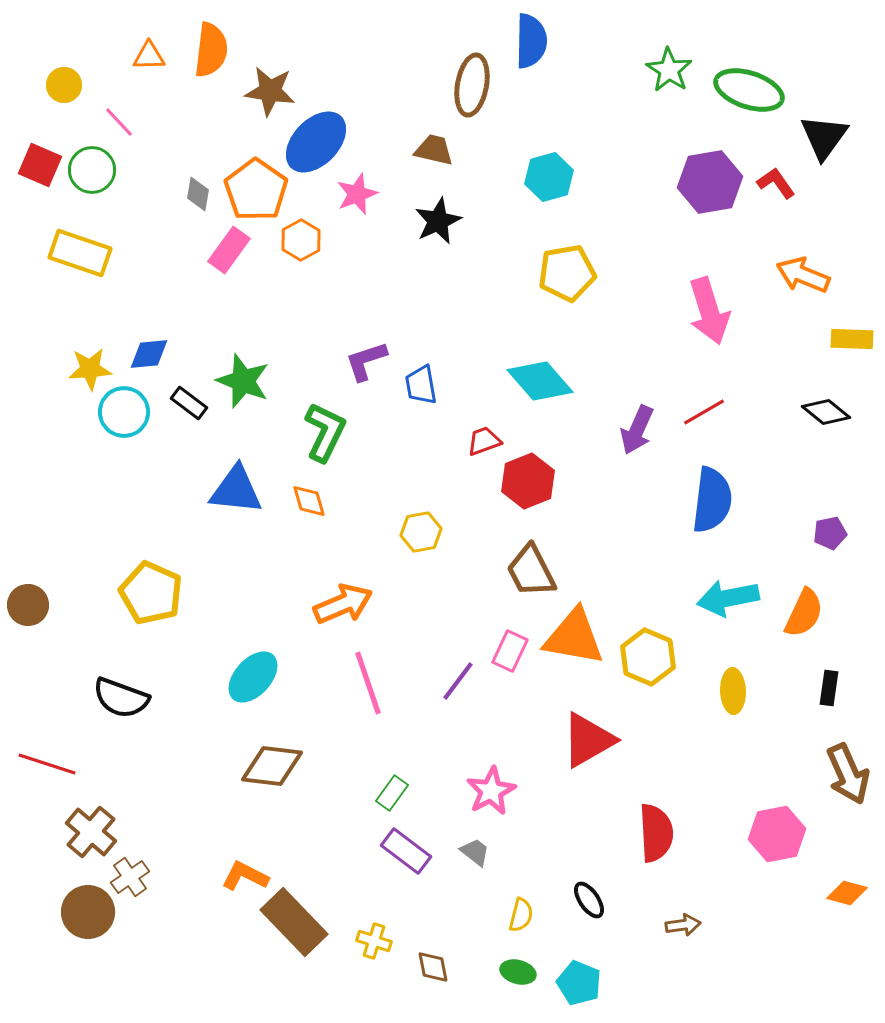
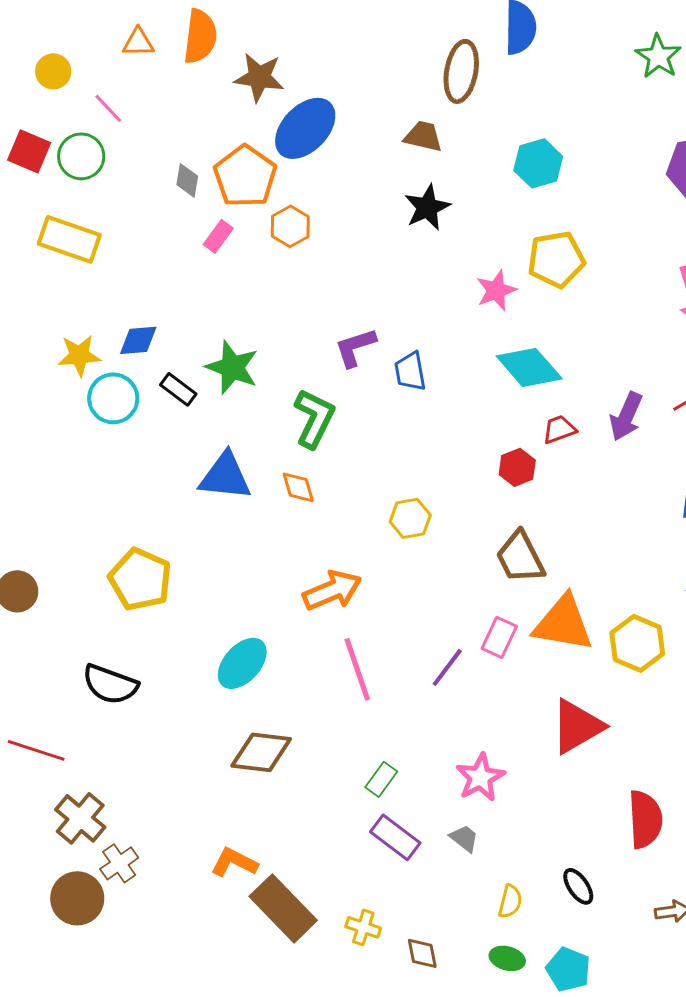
pink star: (357, 194) -> (496, 290), moved
pink rectangle: (229, 250) -> (218, 236), size x0.7
red trapezoid: (484, 441) -> (559, 429), moved
red hexagon: (528, 481) -> (517, 467), size x0.7

